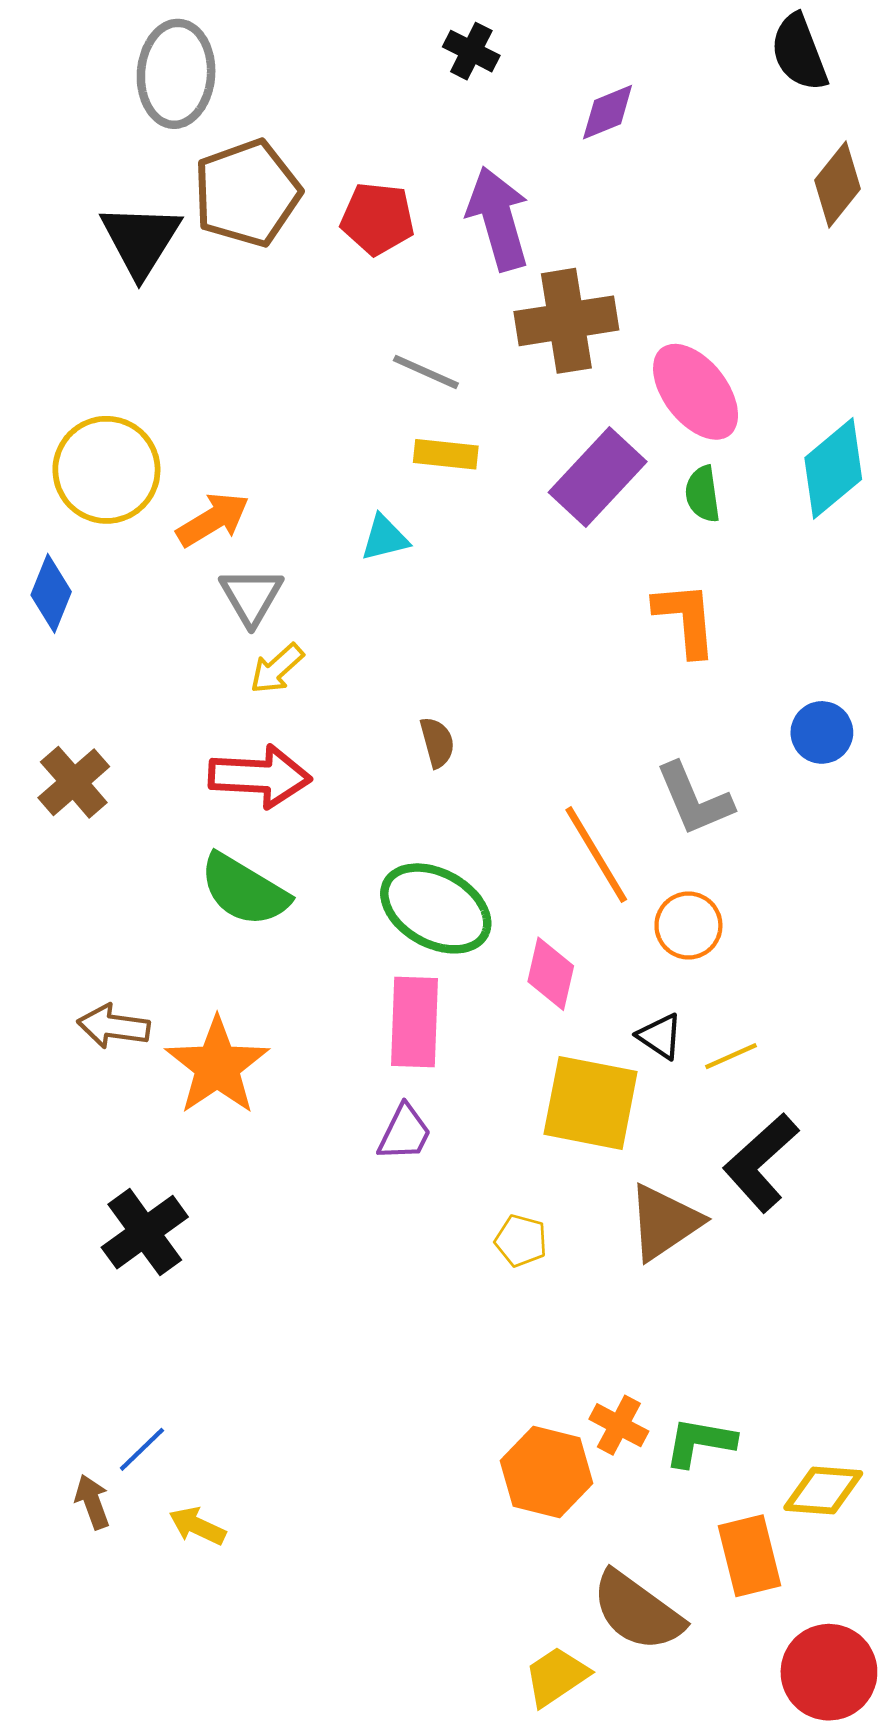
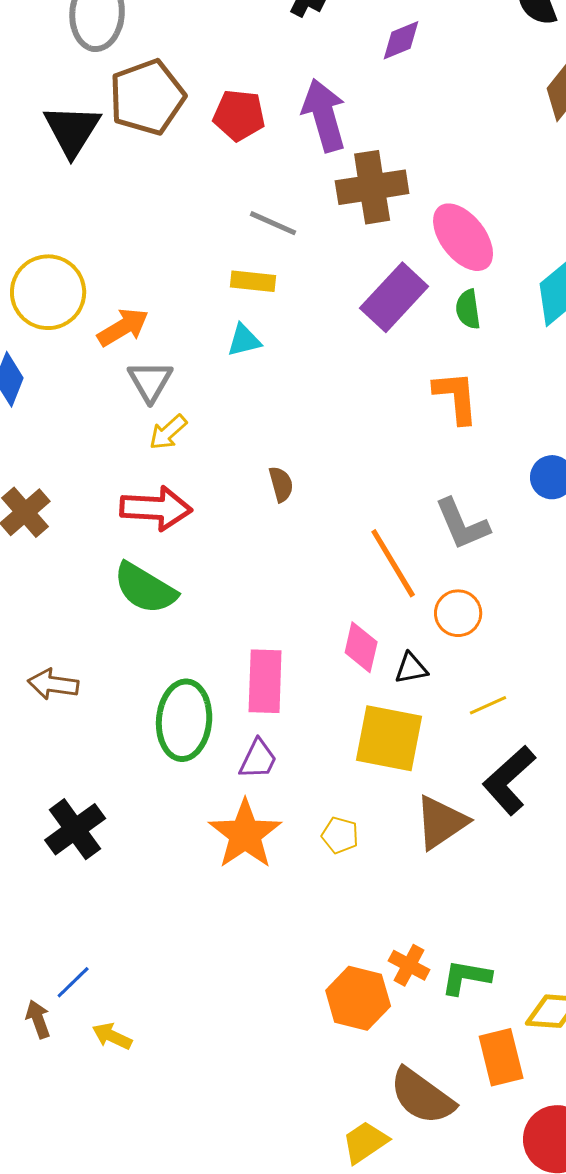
yellow rectangle: (446, 454) -> (253, 281), moved
green ellipse: (436, 908) -> (184, 720), moved, turned 66
black triangle: (660, 1036) -> (411, 668), moved, turned -45
orange star: (217, 1066) -> (245, 834), moved

